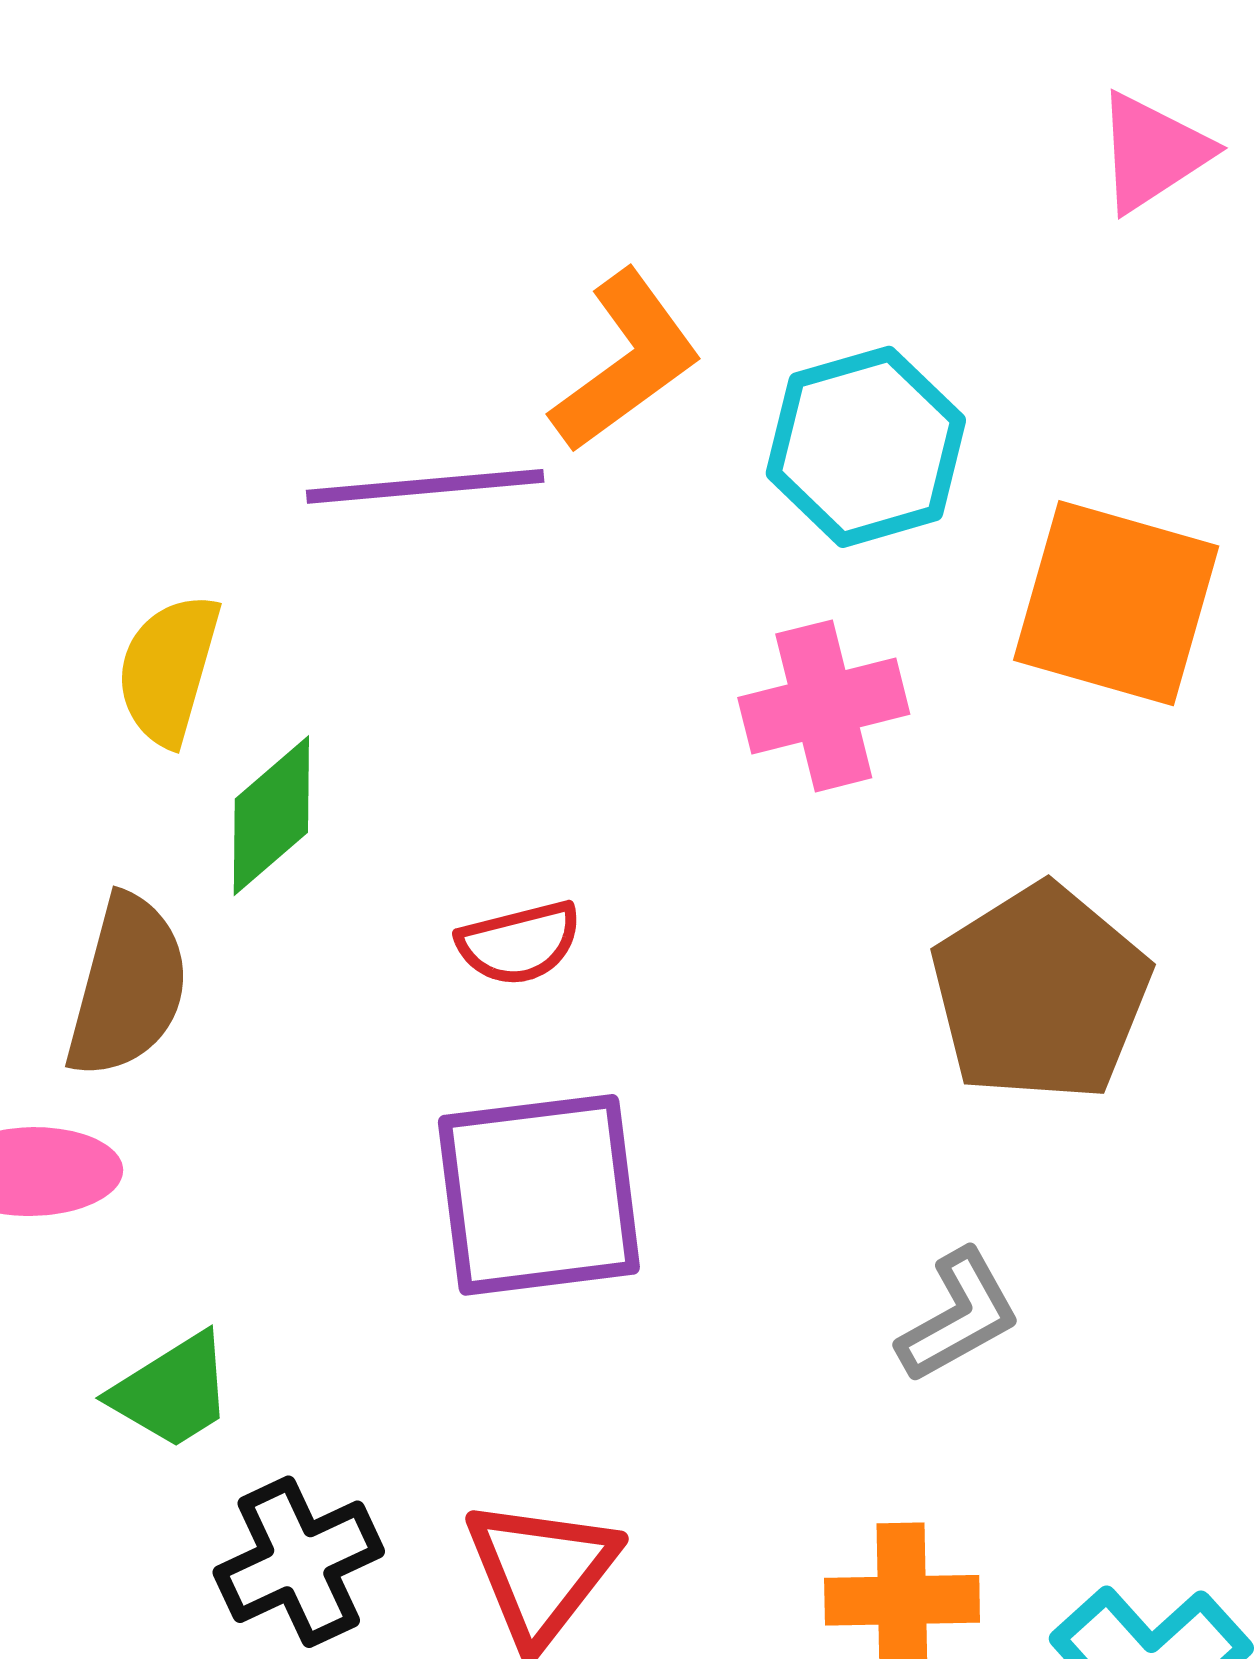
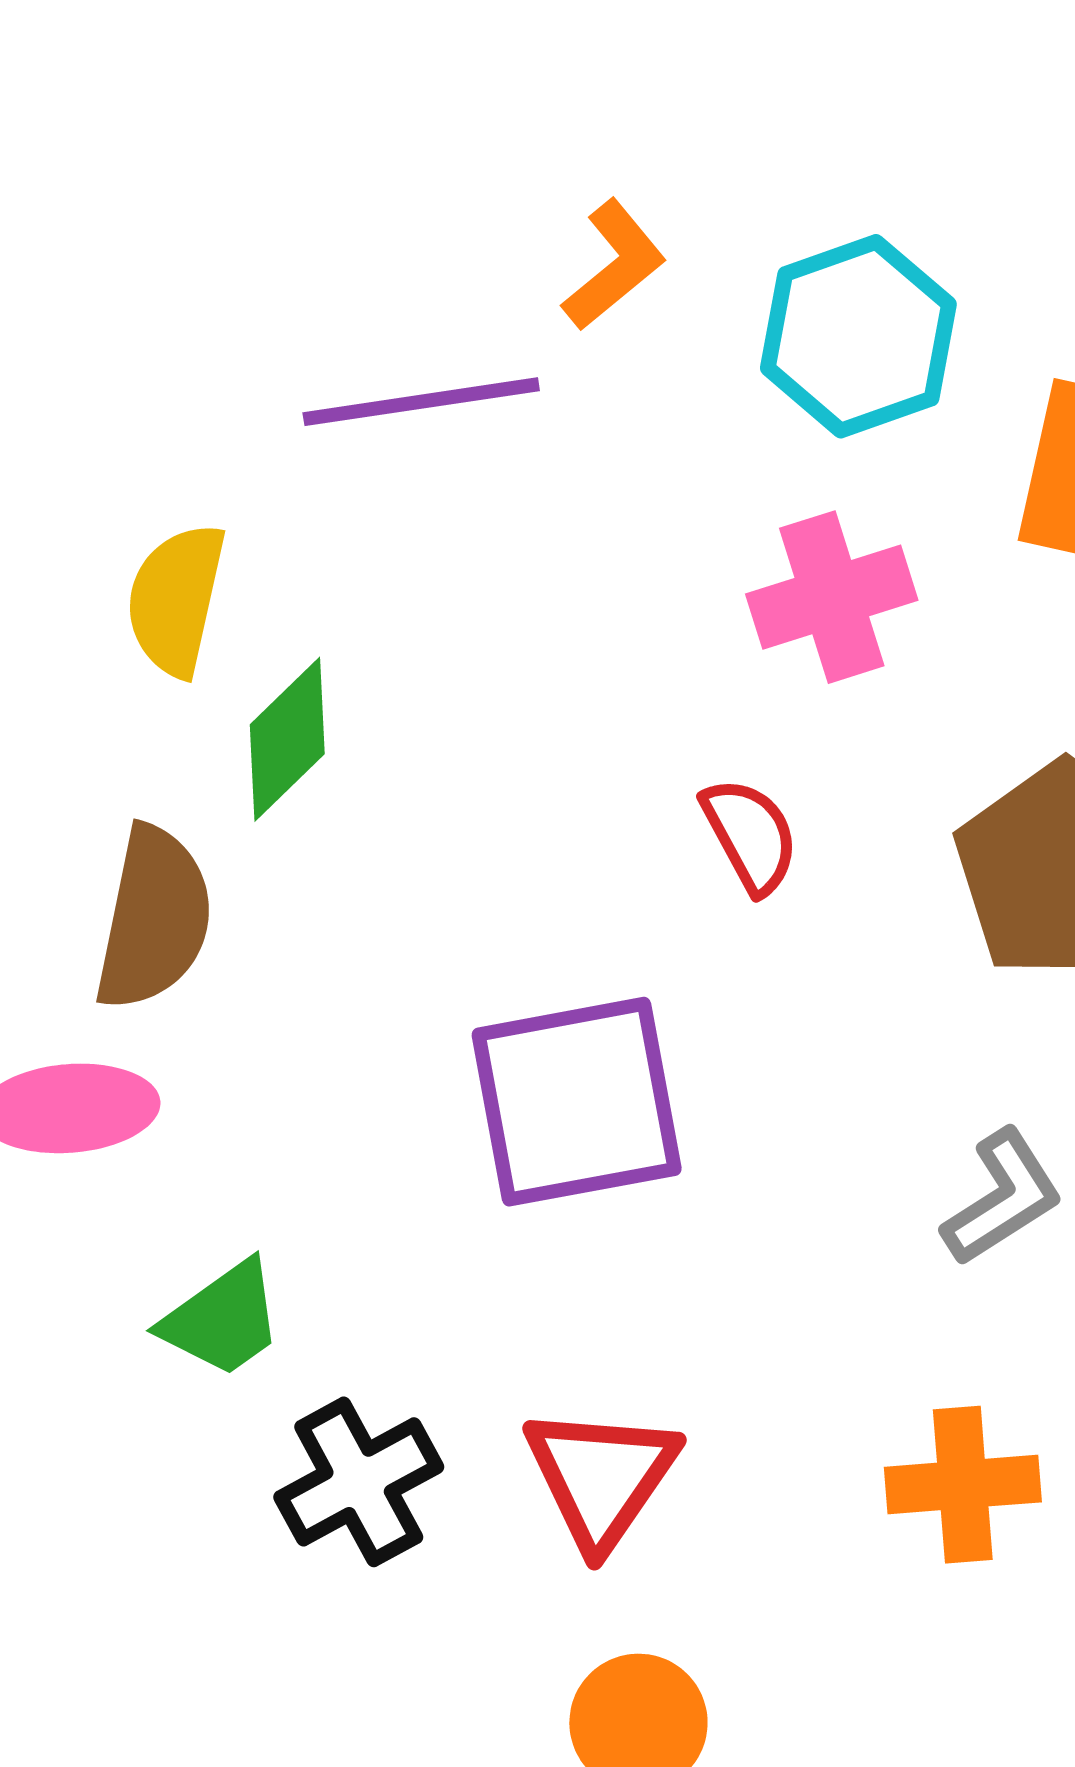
orange L-shape: (626, 361) -> (614, 265), size x0.7
red semicircle: (519, 943) -> (750, 835), moved, turned -101

